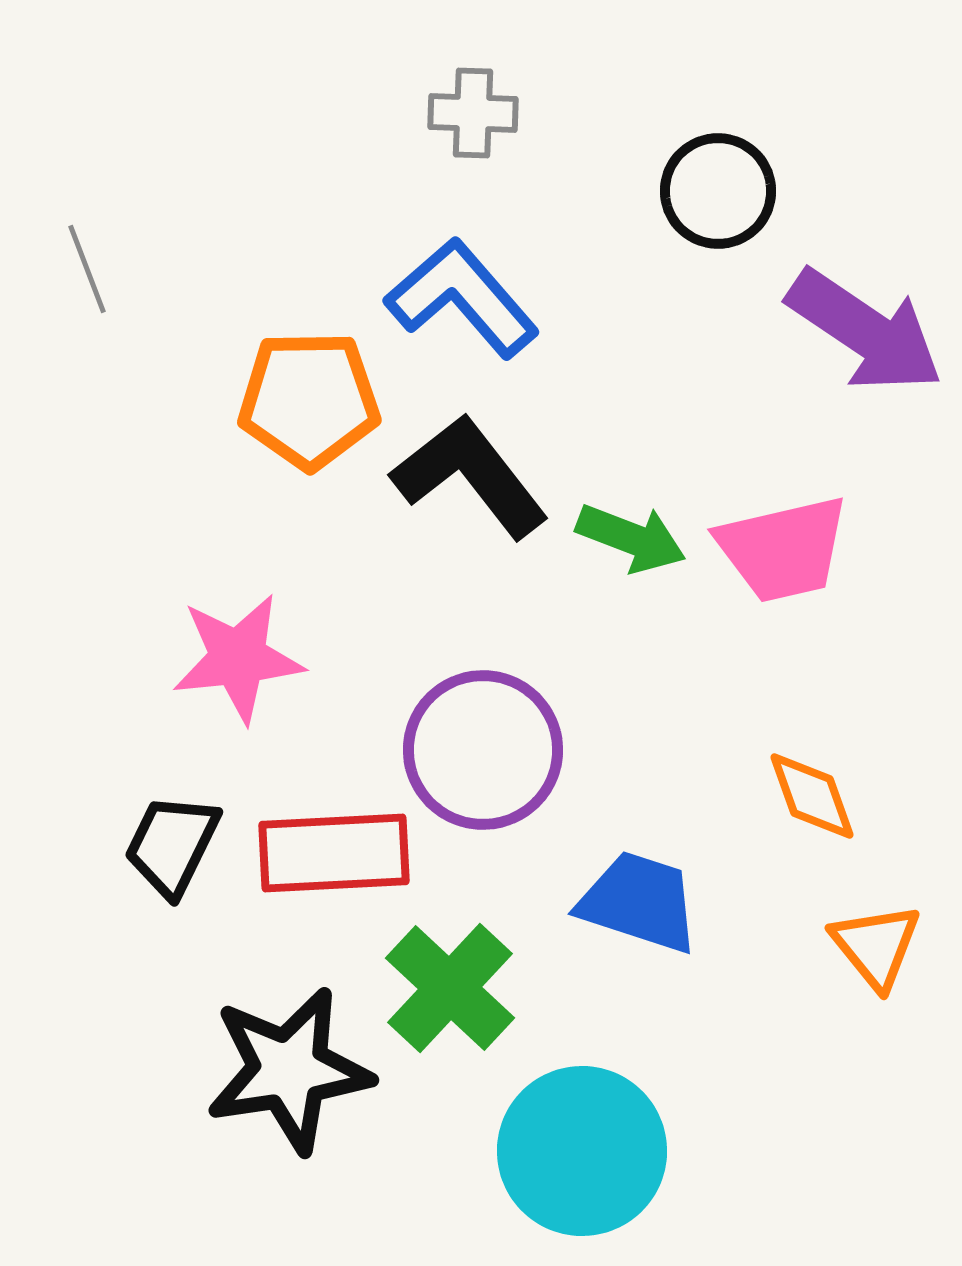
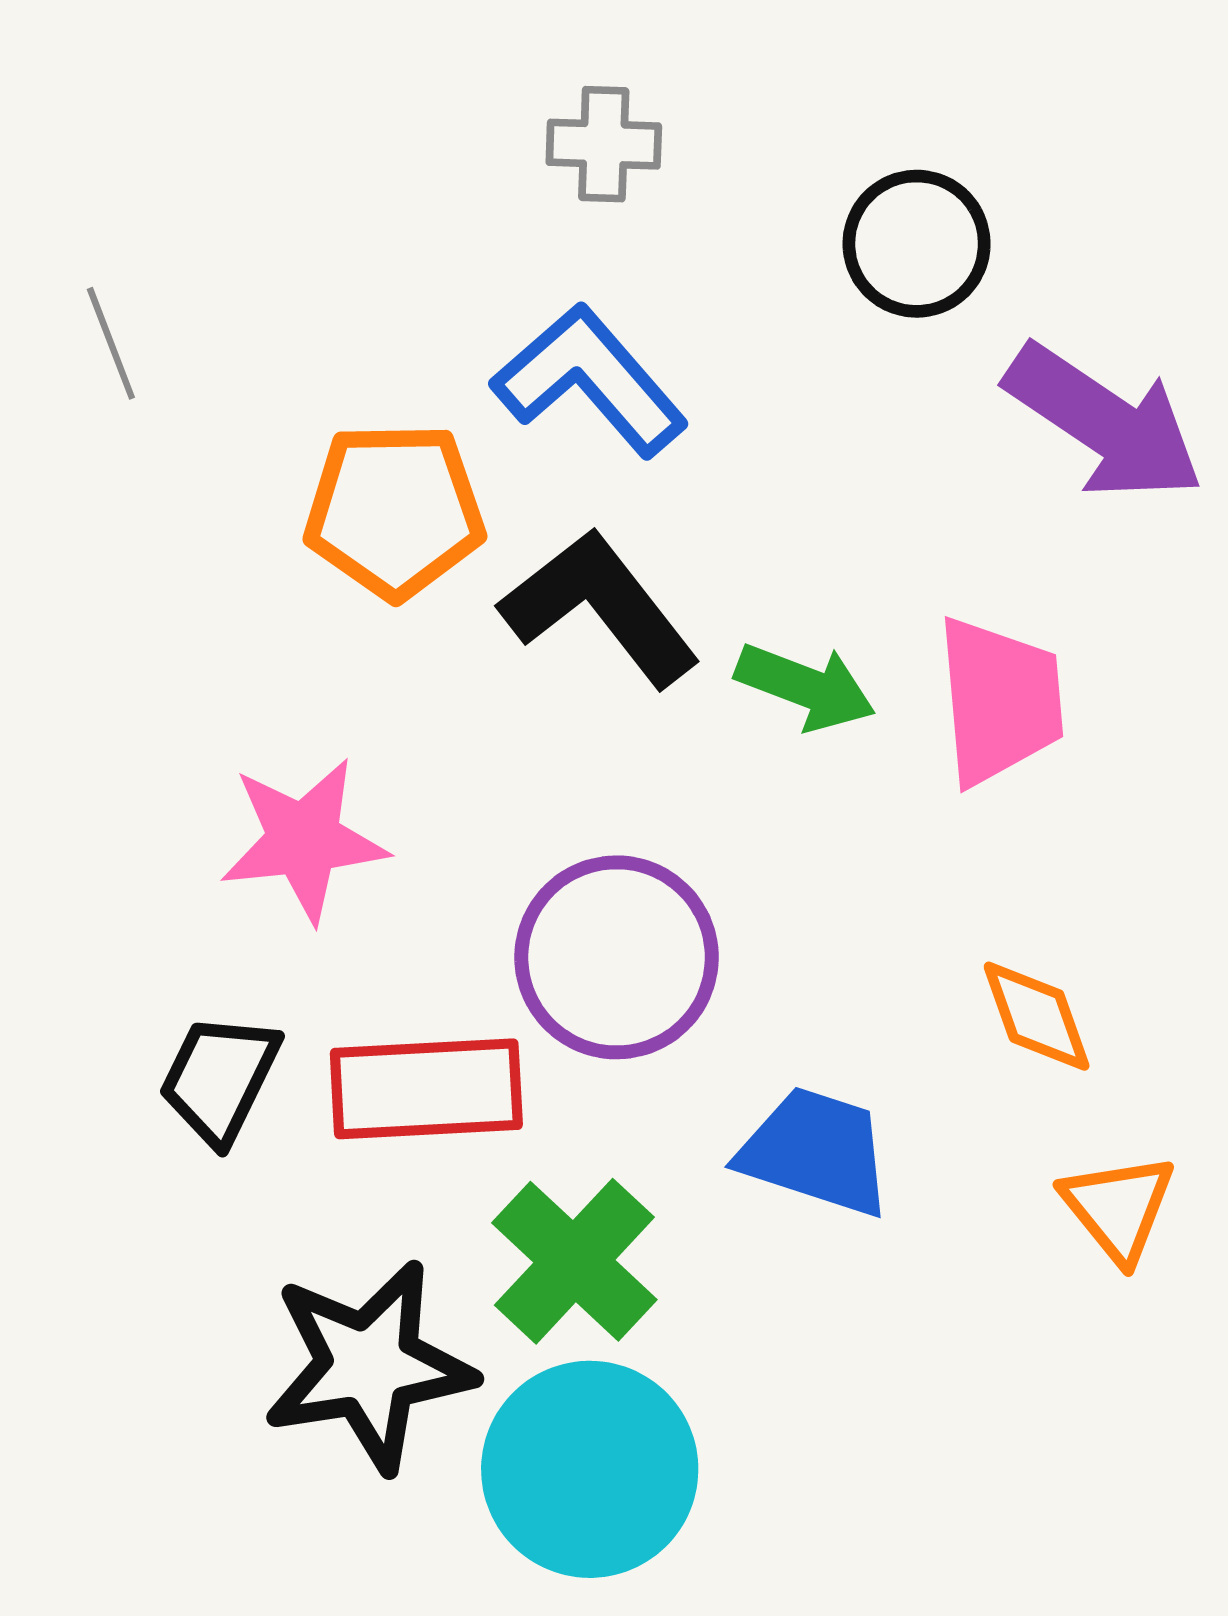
pink trapezoid: (783, 549) -> (1000, 701), turned -82
cyan circle: (582, 1151) -> (590, 1469), moved

